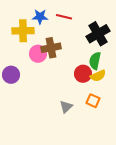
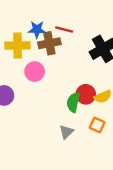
brown cross: (51, 48) -> (49, 43), moved
green semicircle: (95, 61) -> (73, 102), moved

